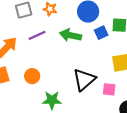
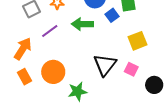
orange circle: (32, 76) -> (53, 72), size x1.5
pink square: (109, 89) -> (131, 69), turned 32

